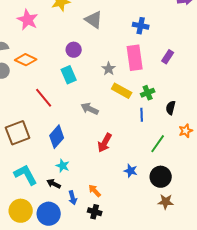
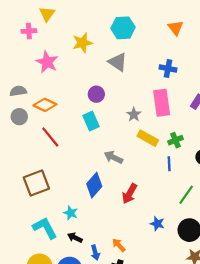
red line: (44, 98) -> (50, 137), moved
blue diamond: (57, 137) -> (94, 185), moved
cyan star: (63, 166) -> (71, 213), moved

